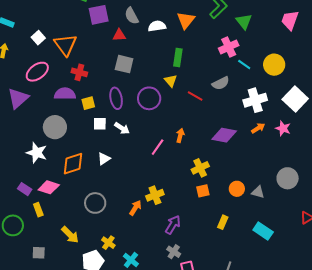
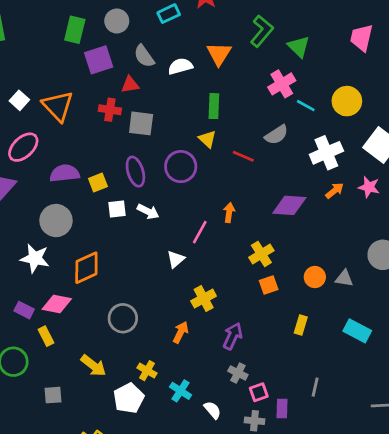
red cross: (79, 72) -> (110, 110), moved
white triangle: (104, 159) -> (176, 259), moved
orange arrow: (135, 208) -> (181, 332), moved

